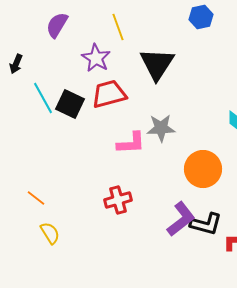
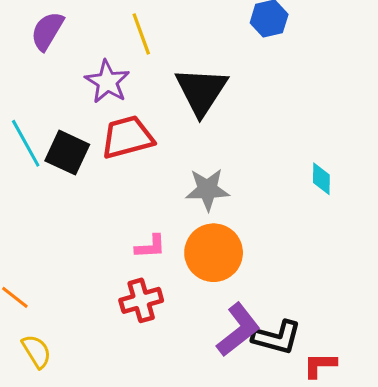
pink L-shape: (131, 143) -> (150, 247), moved, size x0.7
orange circle: (203, 169) -> (214, 253), moved

